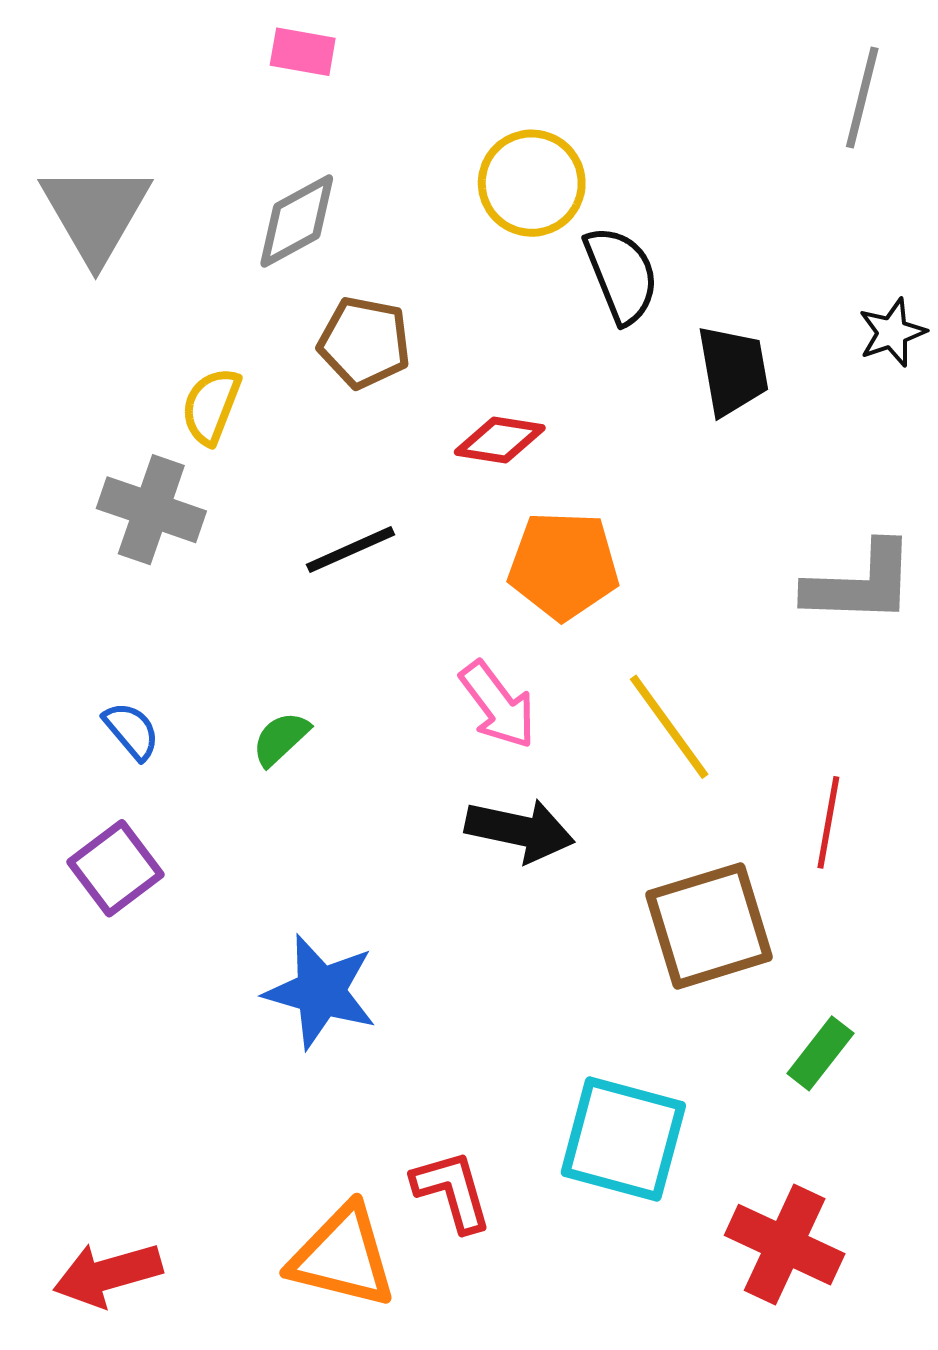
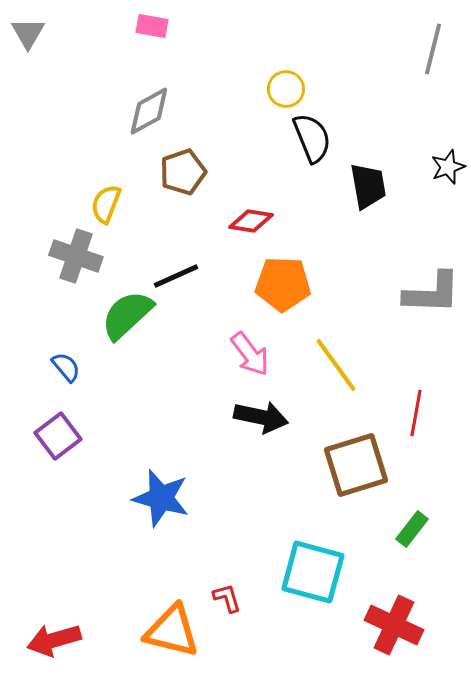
yellow circle: (532, 183) -> (286, 89), moved, size x0.7
gray triangle: (96, 213) -> (28, 33), moved, size x0.6
brown pentagon: (364, 342) -> (183, 172), turned -30
green semicircle: (281, 739) -> (127, 315), moved, size x1.8
red L-shape: (452, 1191) -> (227, 598), size x0.7

